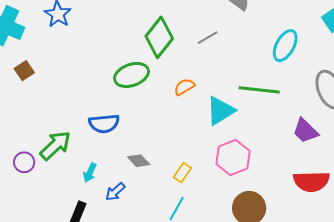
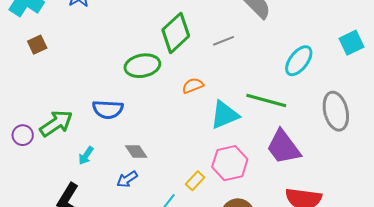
purple trapezoid: (305, 131) -> (283, 147), moved, size x1.4
yellow rectangle: (182, 173) -> (195, 181), moved
blue arrow: (115, 192) -> (127, 179), moved

